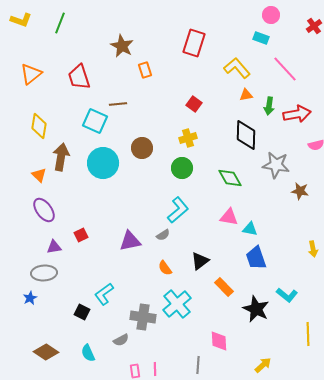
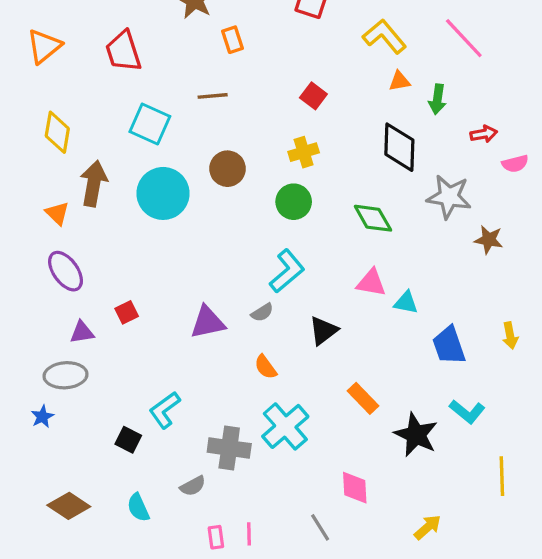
brown line: (118, 104) -> (213, 96), moved
red arrow: (297, 114) -> (484, 134), moved, size x0.6
blue trapezoid: (256, 258) -> (449, 345), moved
black triangle: (200, 261) -> (323, 331), moved
gray line: (198, 365) -> (320, 527), turned -36

